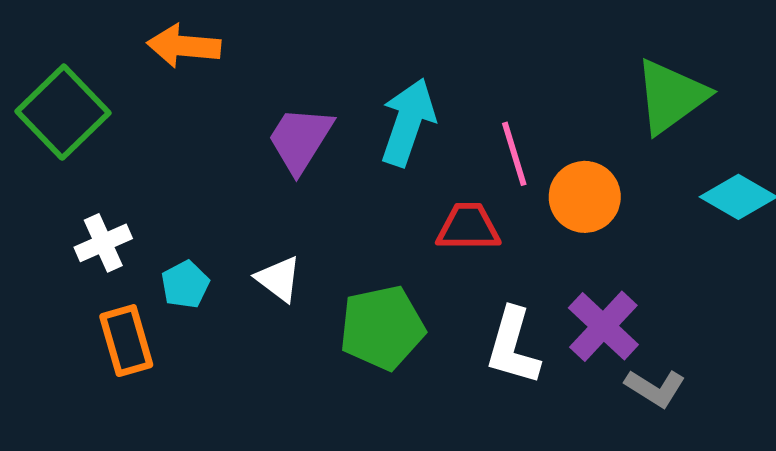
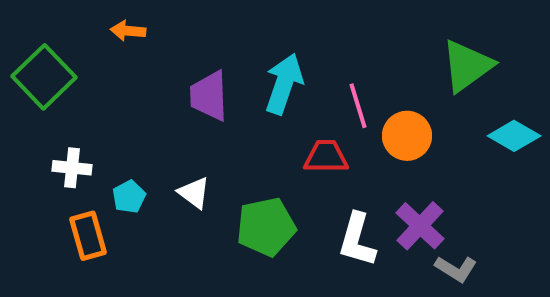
orange arrow: (184, 46) -> (128, 31), size x0.7
purple trapezoid: (300, 139) -> (209, 96), turned -34
white cross: (103, 243) -> (72, 168), turned 30

